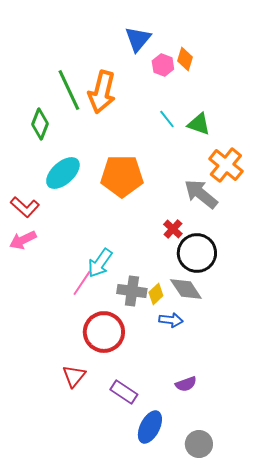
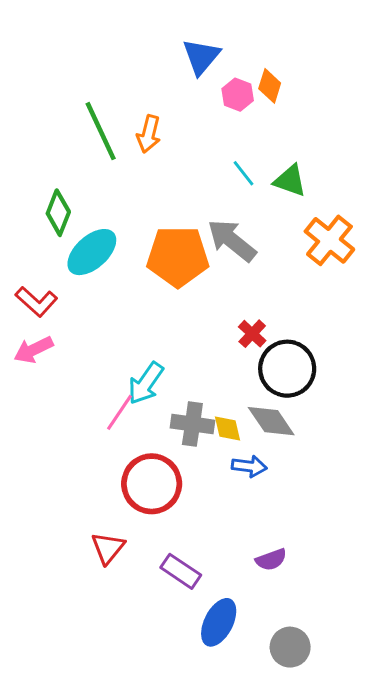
orange arrow: (102, 92) -> (149, 134), size x0.6
green diamond: (40, 124) -> (58, 213), moved
gray arrow: (201, 194) -> (232, 240), moved
yellow diamond: (156, 294) -> (227, 428), turned -60

